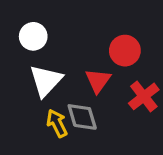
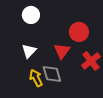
white circle: (33, 36) -> (31, 15), moved
white triangle: (46, 81) -> (29, 51), size x0.7

